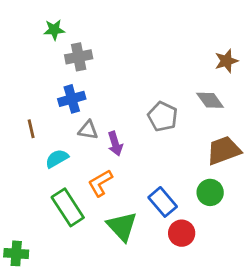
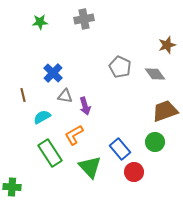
gray cross: (79, 57) -> (84, 19), moved
blue cross: (72, 99) -> (53, 73), turned -30
gray pentagon: (163, 117) -> (120, 67), moved

